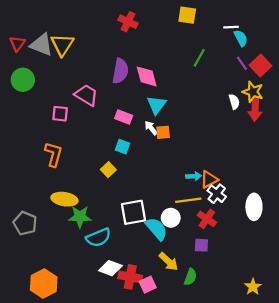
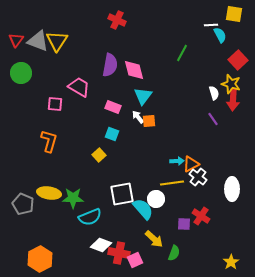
yellow square: (187, 15) -> (234, 14), moved
purple line: (242, 63) -> (213, 119), moved
yellow ellipse: (64, 199) -> (49, 193), moved
red cross: (207, 219) -> (201, 216), moved

